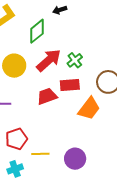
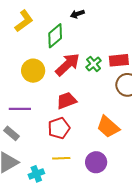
red rectangle: (70, 85) -> (119, 60), moved
orange trapezoid: (89, 109) -> (108, 127), moved, turned 95
red pentagon: (16, 139) -> (59, 128), moved

